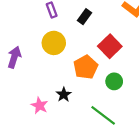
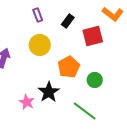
red square: (110, 46) -> (93, 36), moved, turned 30
black star: (64, 95) -> (49, 92), size x1.5

